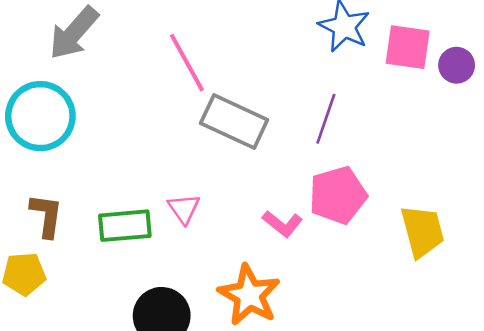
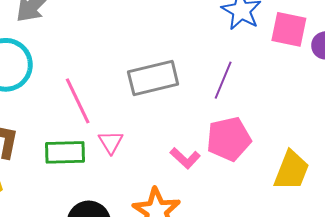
pink line: (187, 63) -> (78, 101), moved
gray rectangle: (234, 121) -> (153, 78), turned -42
yellow trapezoid: (422, 231) -> (292, 170), turned 33

